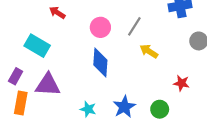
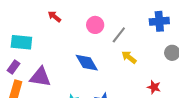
pink circle: (100, 27) -> (95, 25), moved
cyan rectangle: (37, 46) -> (21, 42), moved, turned -30
blue diamond: (100, 63) -> (87, 63), turned -40

